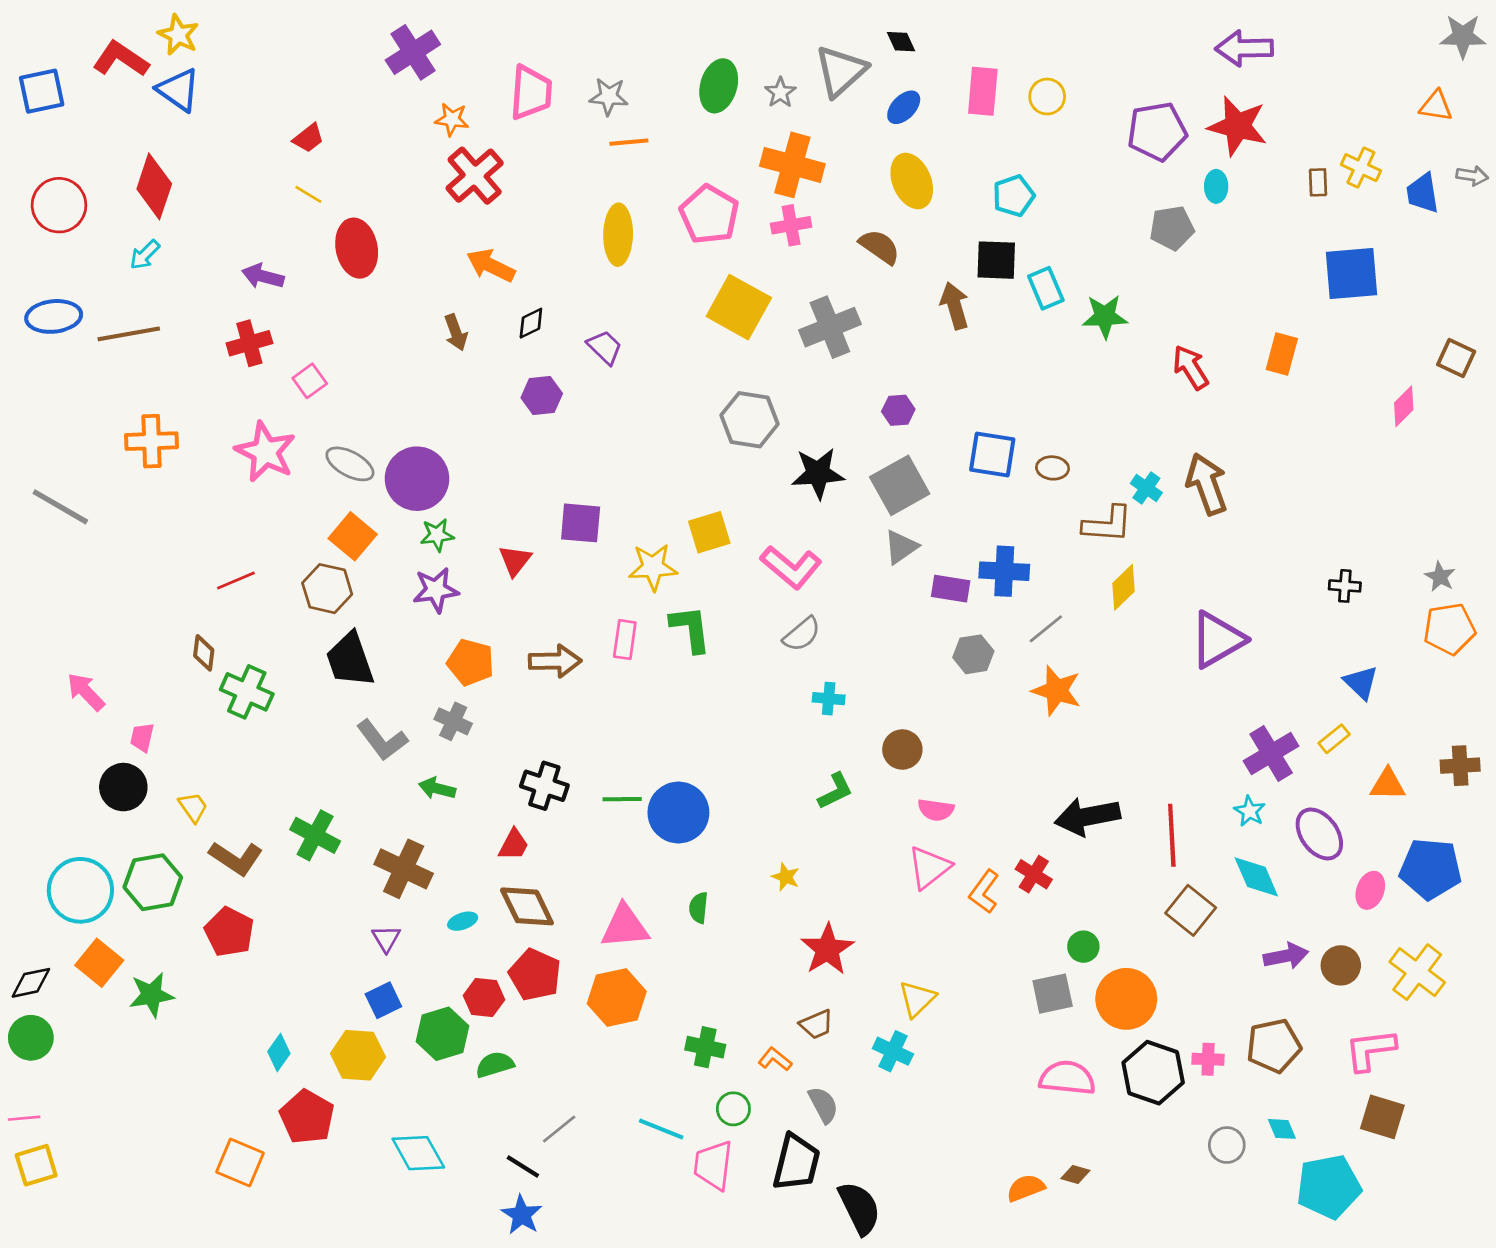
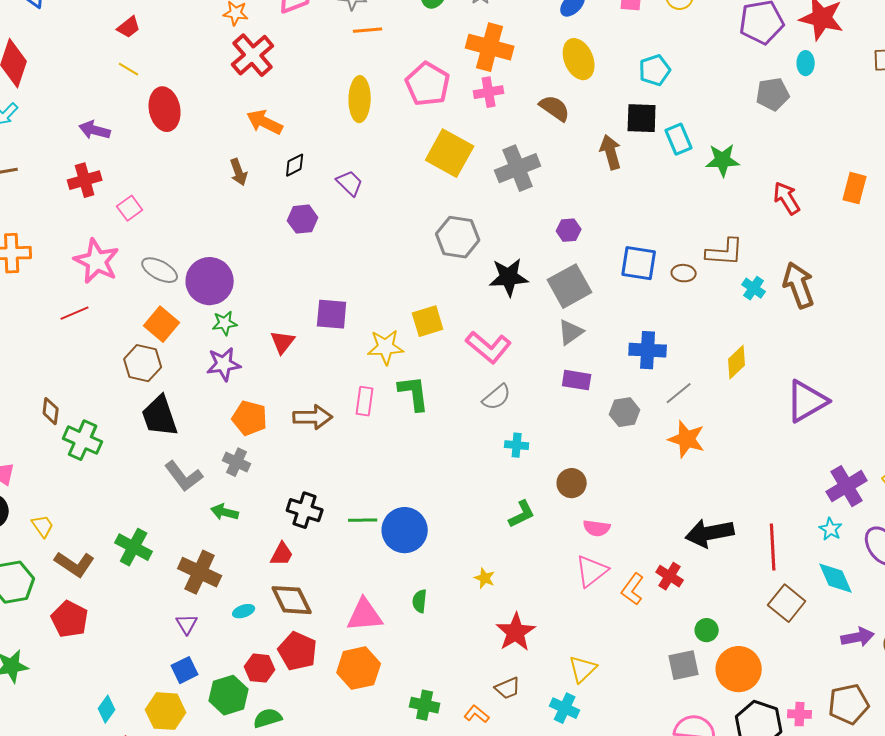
brown L-shape: (1107, 524) -> (725, 252), moved
red line: (236, 581) -> (75, 313), moved
purple rectangle: (951, 589) -> (577, 380), moved

